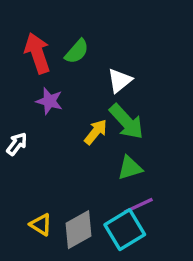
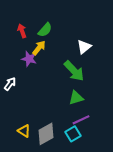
red arrow: (37, 53) -> (22, 31), size x0.6
white triangle: (120, 81) -> (84, 47), moved
yellow arrow: (96, 132) -> (39, 48), moved
cyan square: (125, 230) -> (73, 134), size x0.7

